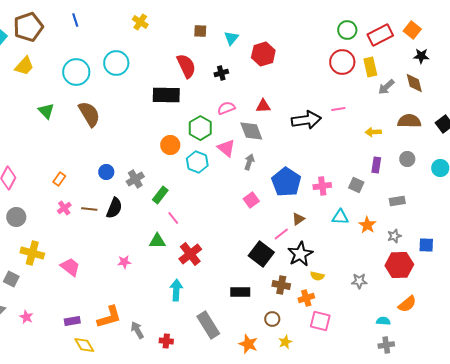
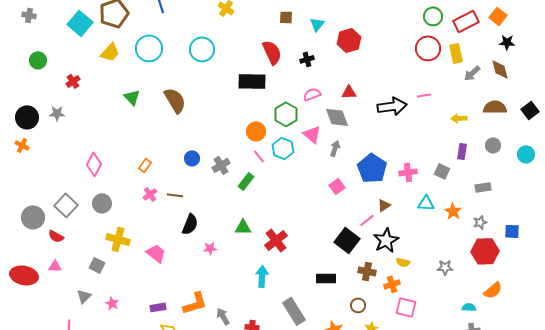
cyan circle: (76, 72) -> (149, 48), moved
black semicircle: (114, 208) -> (190, 224), moved
pink line: (173, 218) -> (259, 156), moved

